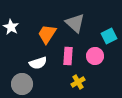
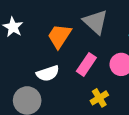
pink rectangle: (68, 56) -> (86, 64), turned 30

